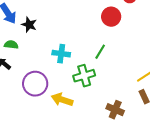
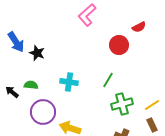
green semicircle: (11, 45) -> (31, 85), moved
green cross: (84, 76) -> (122, 104), moved

